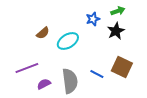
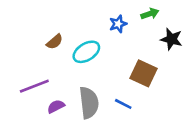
black star: (116, 31) -> (171, 39), moved, turned -30
brown square: (122, 67) -> (143, 73), moved
blue line: (97, 74) -> (123, 104), moved

